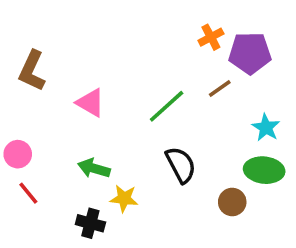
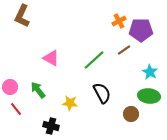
brown L-shape: (32, 71) -> (22, 16), moved
green arrow: (94, 168) -> (38, 90), moved, turned 36
yellow star: (124, 198) -> (70, 103), moved

